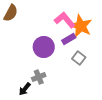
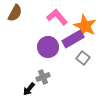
pink L-shape: (65, 20) -> (57, 17), moved
purple rectangle: (69, 39) -> (73, 39), size x1.5

